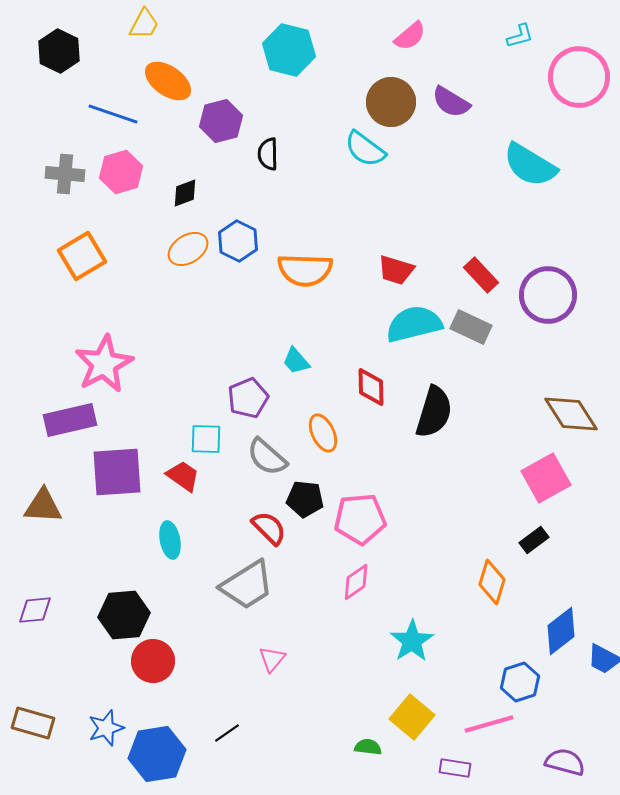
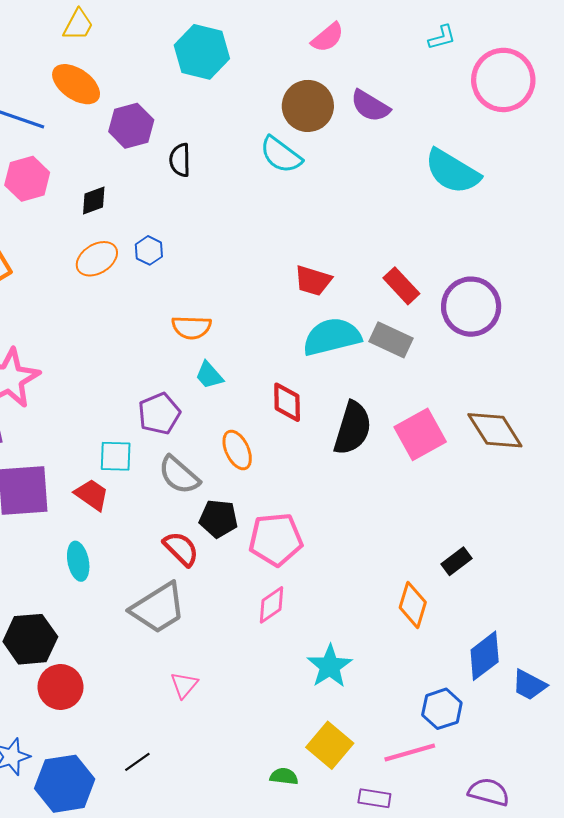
yellow trapezoid: (144, 24) -> (78, 25), moved
blue hexagon: (238, 241) -> (149, 250), size x0.7
orange semicircle: (305, 270) -> (191, 327), moved, size x0.7
pink square: (546, 478) -> (420, 434), moved

